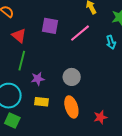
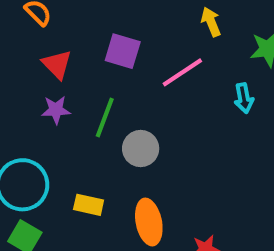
green line: (22, 61) -> (105, 117), moved
gray circle: (72, 77) -> (141, 149), moved
purple star: (38, 79) -> (56, 110), moved

